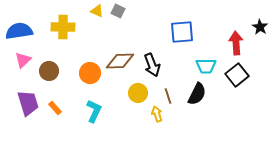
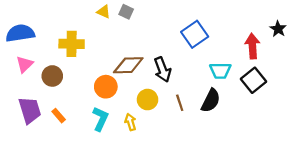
yellow cross: (63, 27) -> (72, 44), moved
blue square: (182, 32) -> (195, 34), turned -30
orange circle: (90, 73) -> (106, 87), moved
yellow arrow: (157, 114) -> (130, 122), moved

